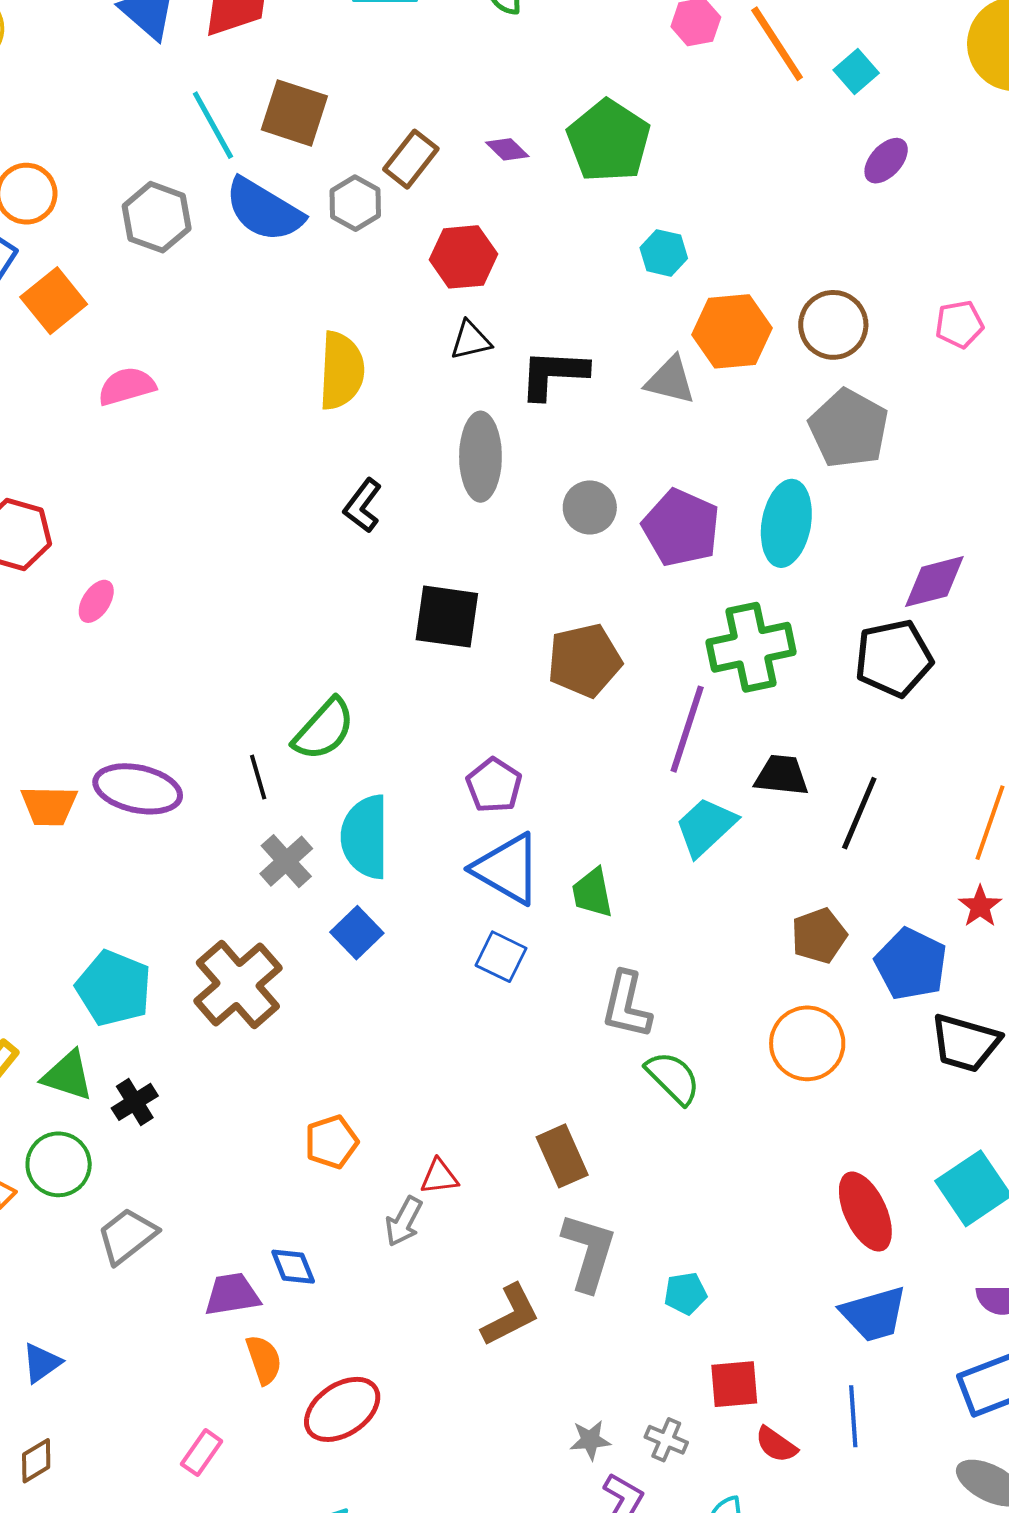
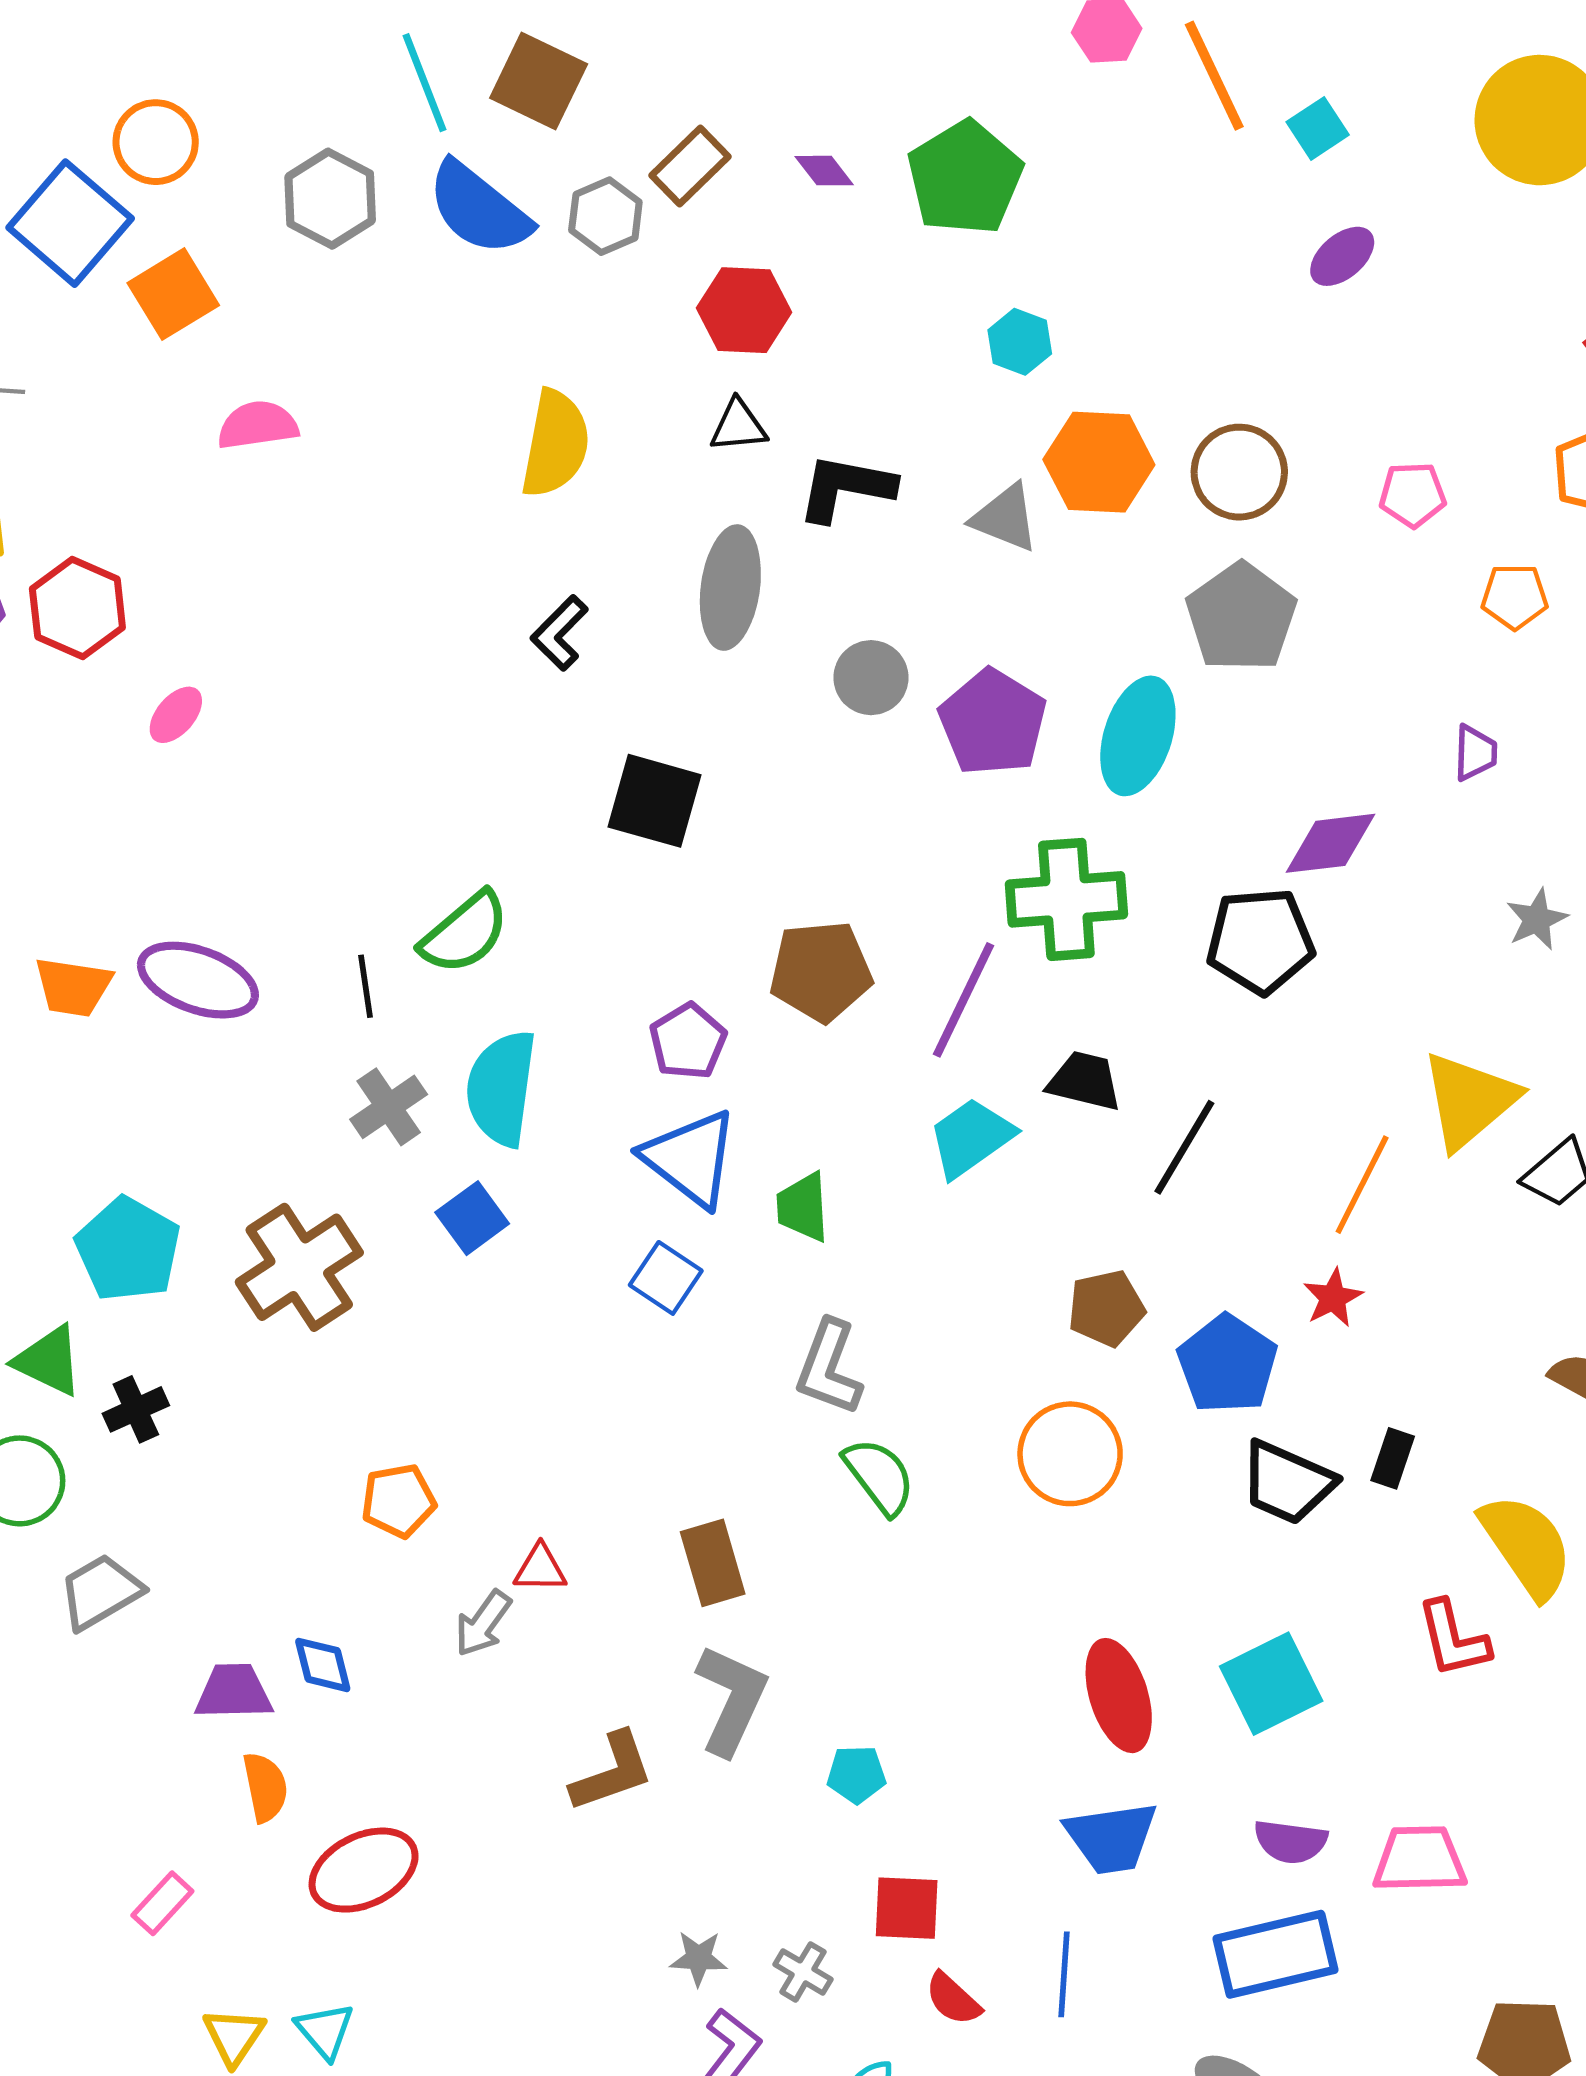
brown pentagon: (584, 660) -> (821, 971), moved

